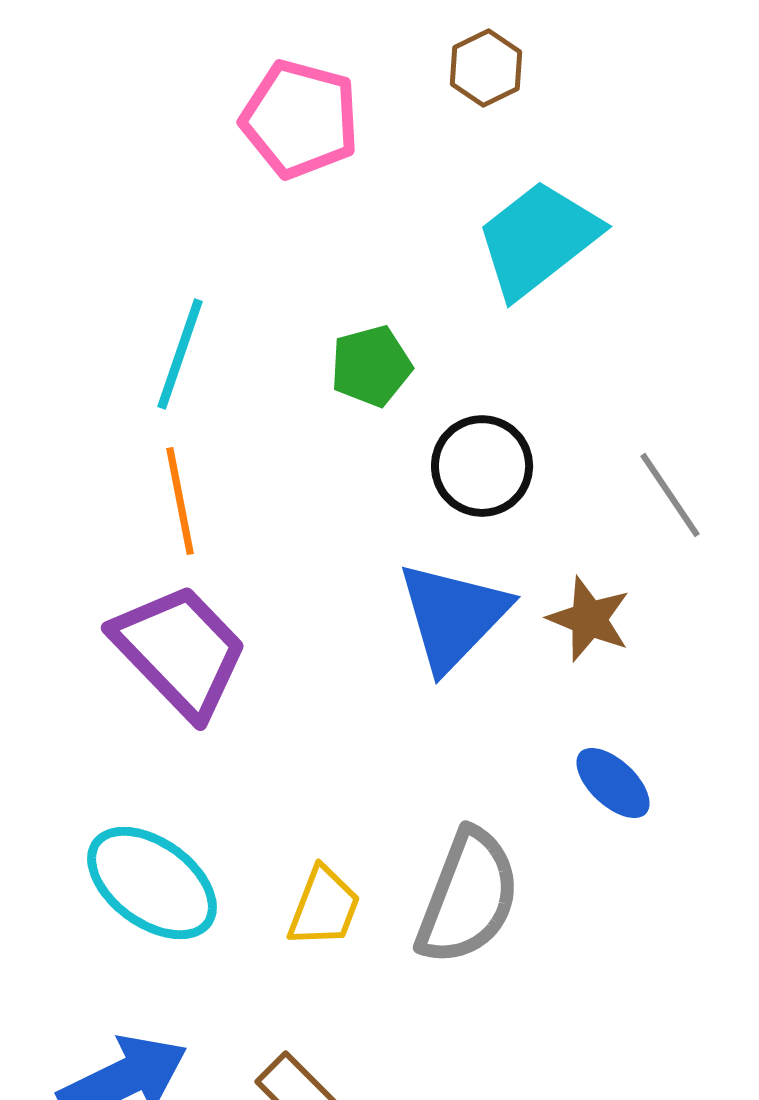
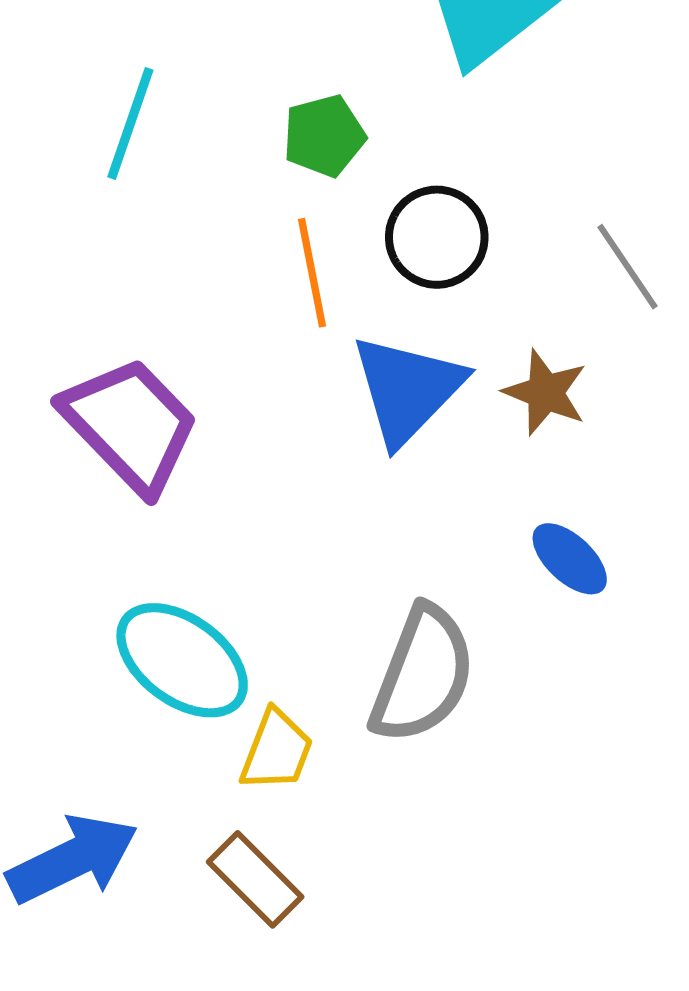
orange line: (180, 501) -> (312, 273), moved
cyan ellipse: (152, 883) -> (182, 660), moved
yellow trapezoid: (324, 907) -> (276, 751), moved

